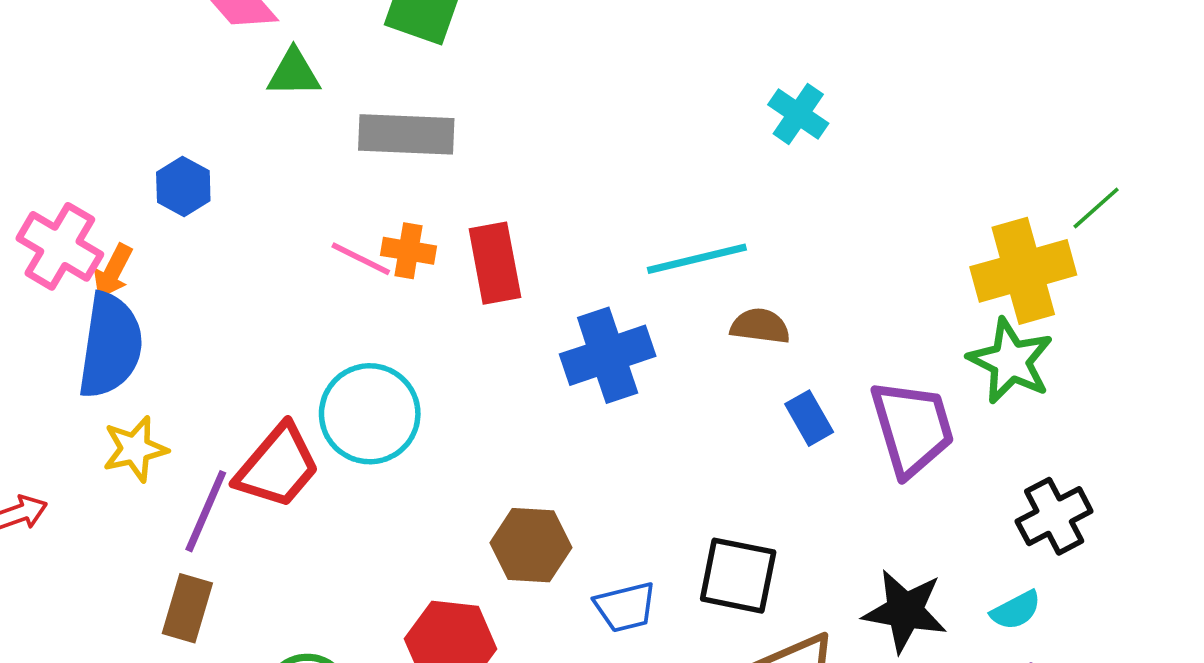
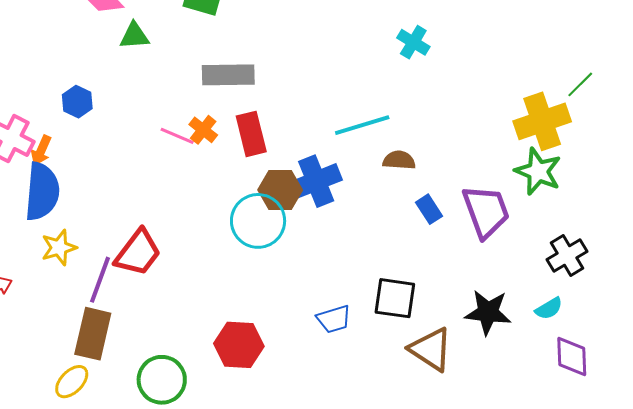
gray rectangle: (406, 134) -> (228, 75), moved
orange cross: (408, 251) -> (203, 130), turned 32
cyan circle: (370, 414) -> (258, 221), moved
brown hexagon: (531, 545) -> (280, 190), moved
brown rectangle: (187, 608) -> (93, 334), size x1.4

